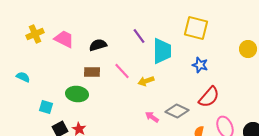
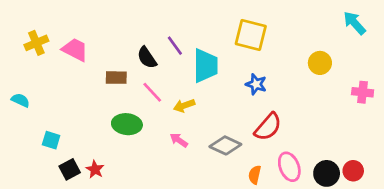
black semicircle: (98, 45) -> (147, 58), moved, turned -108
brown rectangle: (92, 72) -> (116, 78), moved
green ellipse: (77, 94) -> (127, 124), moved
pink arrow: (152, 117) -> (179, 140), moved

